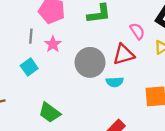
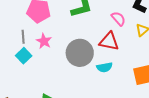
red triangle: (124, 54) -> (109, 41), turned 35
cyan square: (29, 67) -> (24, 56), moved

